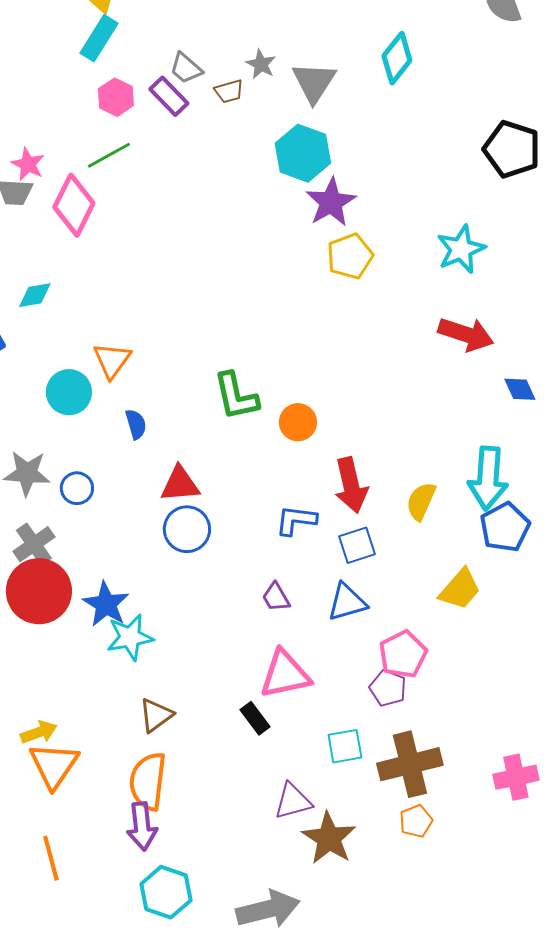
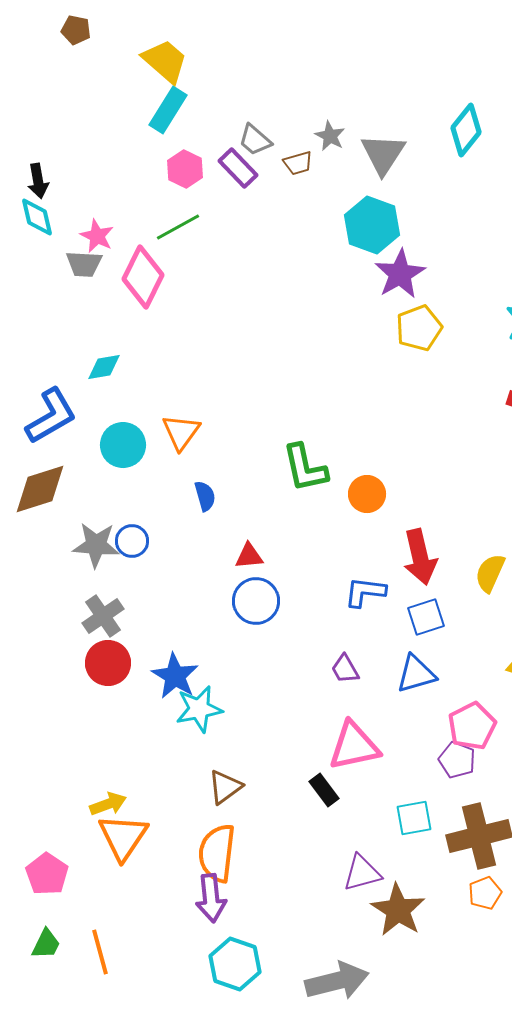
cyan circle: (69, 392) -> (123, 445), moved
red triangle: (180, 484) -> (249, 556), size x0.7
blue circle: (77, 488) -> (132, 541), moved
red circle: (39, 591) -> (108, 663), size x0.7
orange line: (51, 858) -> (100, 952), moved

